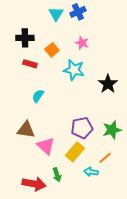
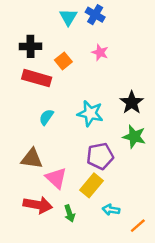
blue cross: (78, 12) -> (95, 15), turned -35
red rectangle: (30, 64) -> (37, 78), size x1.6
cyan star: (74, 70) -> (90, 113), moved
green star: (112, 130) -> (134, 137), moved, turned 30
orange line: (105, 158) -> (138, 226), moved
red arrow: (34, 184) -> (38, 205), moved

